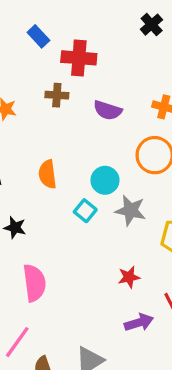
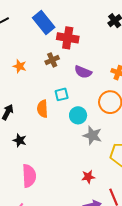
blue rectangle: (38, 36) -> (44, 22), size x1.6
brown cross: (57, 95) -> (52, 60), turned -32
cyan square: (85, 211) -> (62, 94), moved, turned 32

